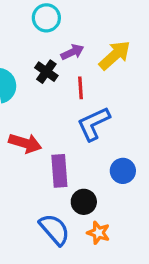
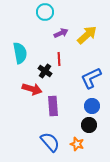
black cross: (46, 72) -> (45, 71), moved
red line: (81, 88) -> (59, 59), moved
blue L-shape: (94, 124) -> (91, 78), moved
black circle: (84, 202) -> (89, 125), moved

